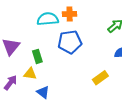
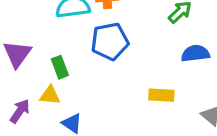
yellow rectangle: (100, 78) -> (161, 95), turned 42

